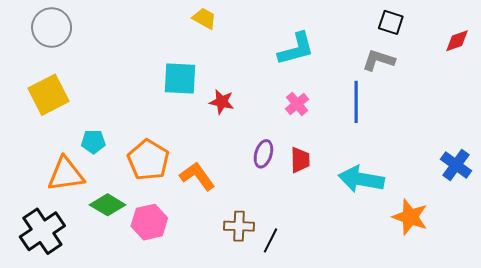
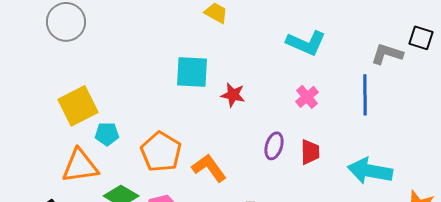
black square: (391, 22) -> (421, 38), moved
cyan L-shape: (296, 49) -> (306, 43), turned 39
yellow square: (48, 95) -> (78, 106), moved

